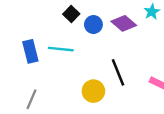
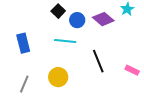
cyan line: (61, 49) -> (65, 41), moved
yellow circle: (93, 91) -> (58, 77), moved

